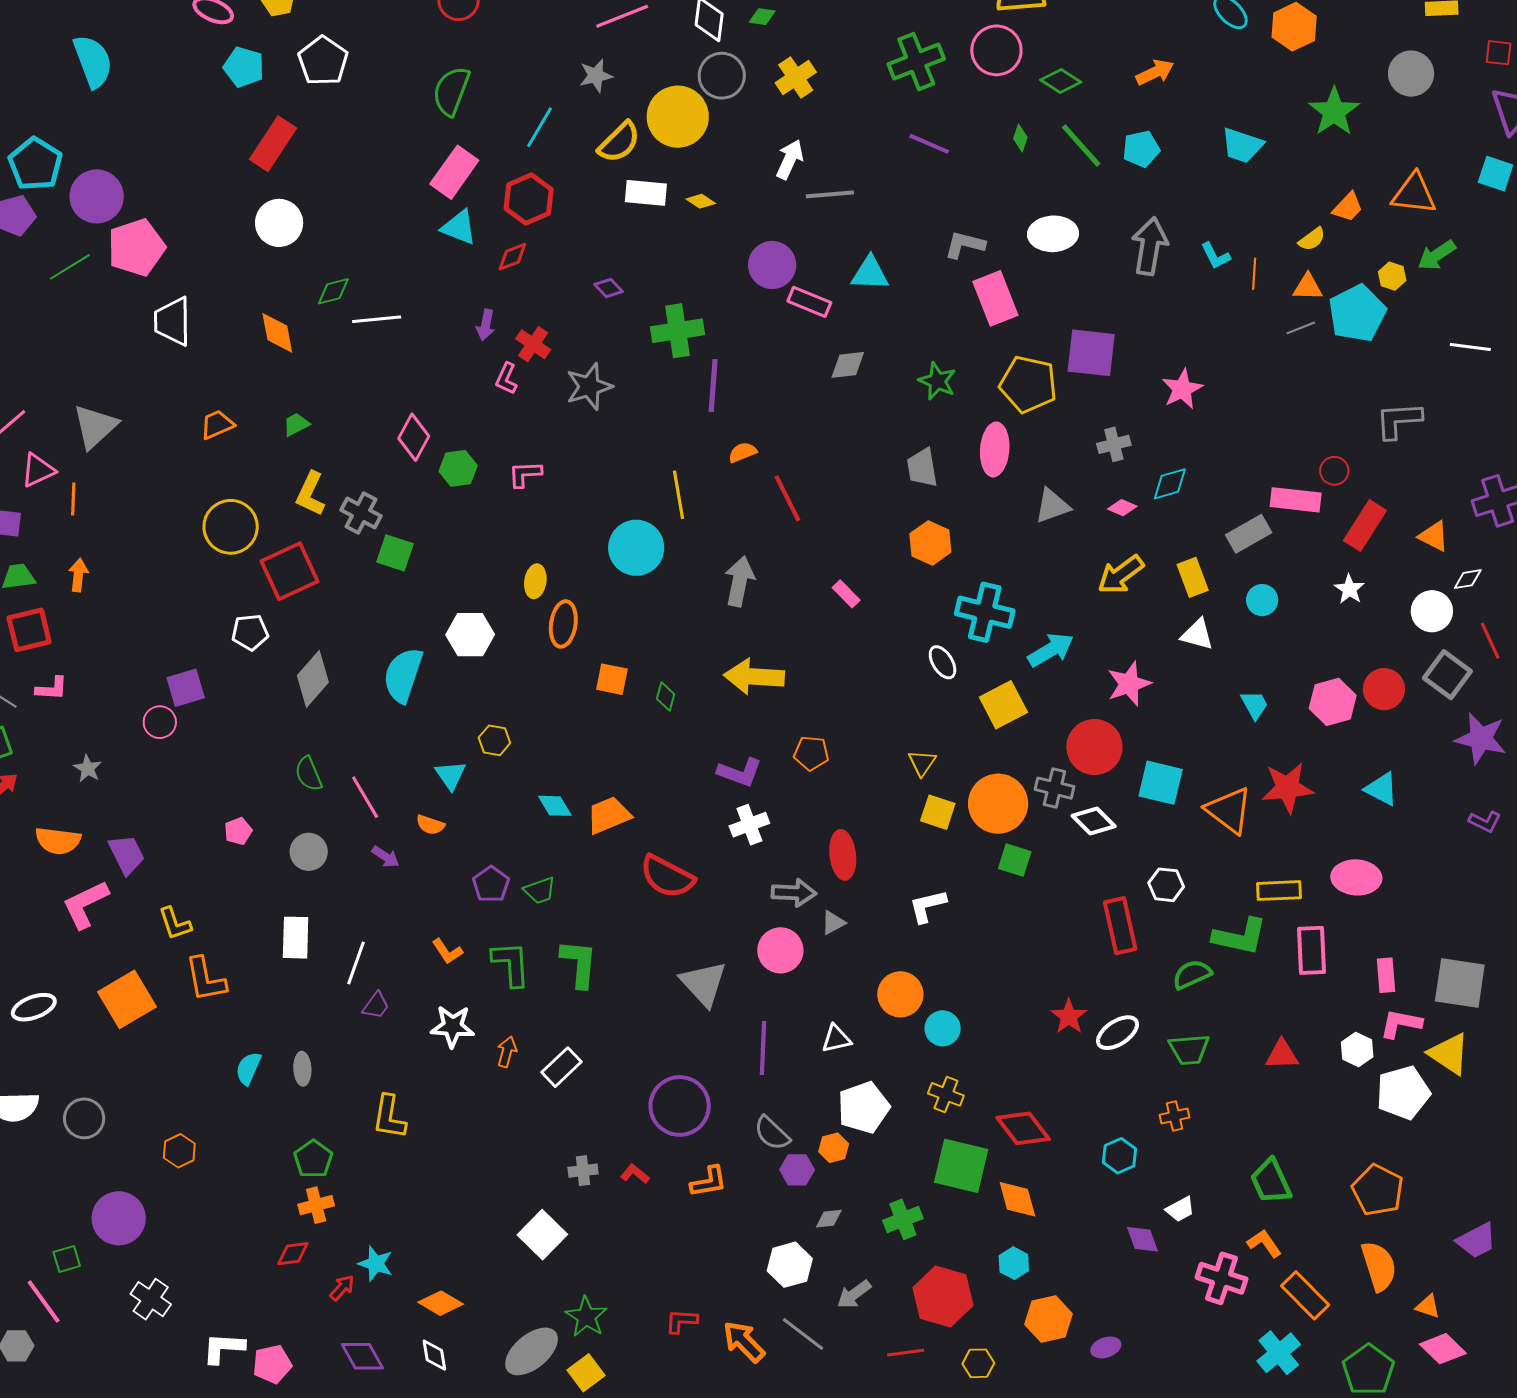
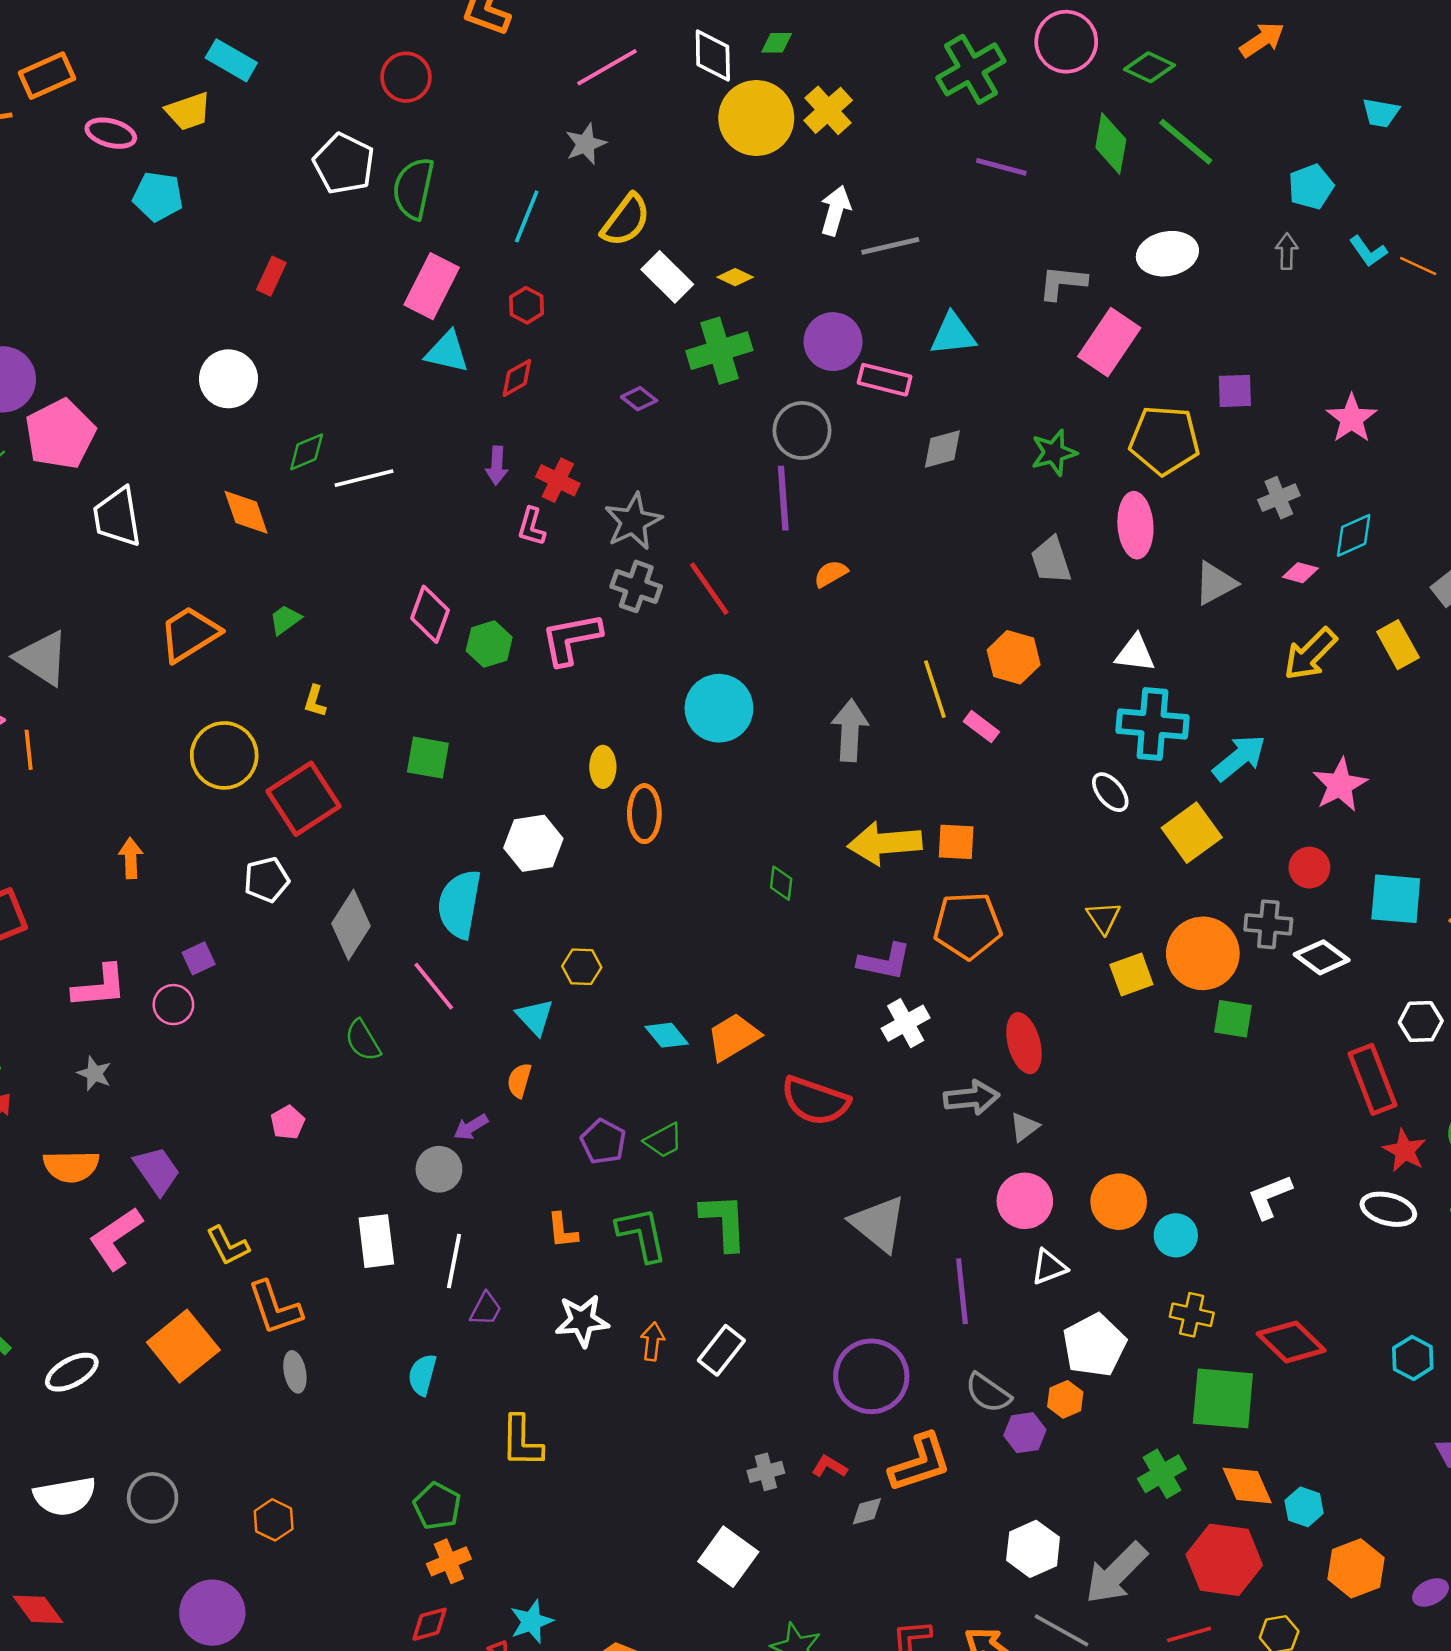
white pentagon: (323, 61) -> (344, 164), moved
gray circle: (722, 76) -> (802, 430), moved
yellow circle: (678, 117) -> (756, 118), moved
green diamond: (1020, 138) -> (1111, 143), size x1.8
red rectangle: (273, 144) -> (271, 276), moved, size x0.6
cyan trapezoid: (1242, 145) -> (1381, 113), size x0.7
cyan pentagon: (1141, 149) -> (1311, 187), moved
white rectangle: (646, 193) -> (667, 277), turned 48
red hexagon: (529, 199) -> (526, 305), size x0.6
gray arrow: (1150, 246) -> (1287, 251), size x0.5
orange line: (1254, 274) -> (1418, 266), turned -60
pink rectangle: (995, 298) -> (1109, 342), turned 64
green cross: (678, 331) -> (719, 351), moved
purple square: (1091, 353) -> (1235, 391), size x0.6
green star: (937, 381) -> (1054, 453), turned -30
orange trapezoid: (217, 424) -> (190, 634), size x1.5
gray triangle: (95, 426) -> (42, 658), turned -36
pink L-shape: (525, 474) -> (571, 639), size x1.5
yellow L-shape: (310, 494) -> (315, 701), size x0.6
yellow line: (679, 495) -> (935, 689), moved
red line: (787, 498) -> (709, 589), moved
gray cross: (361, 513) -> (636, 586), moved
orange hexagon: (930, 543) -> (1014, 657), moved
orange arrow: (78, 575) -> (131, 858), moved
white triangle: (1197, 634) -> (1135, 653), moved
orange square: (612, 679) -> (956, 842), moved
purple square: (186, 688) -> (199, 958), size x0.7
pink L-shape: (52, 689) -> (100, 986), moved, size x1.4
red circle: (1094, 747) -> (1309, 868), size x0.6
orange pentagon: (811, 753) -> (968, 926), size x1.6
pink line: (365, 797) -> (434, 986), moved
yellow square: (938, 812) -> (1131, 974), turned -30
orange semicircle: (430, 825) -> (519, 1080), turned 96
gray circle: (309, 852) -> (439, 1169), moved
purple arrow: (386, 857) -> (471, 1127), turned 124
white L-shape: (928, 906) -> (1270, 1197), moved
pink circle: (780, 950) -> (1025, 1201), moved
orange L-shape: (447, 951) -> (562, 1231), turned 36
red star: (1069, 1016) -> (1405, 1151), moved
white ellipse: (1117, 1033) -> (1388, 1209), turned 57
cyan semicircle: (248, 1068) -> (422, 1375), moved
gray ellipse: (302, 1069) -> (295, 1372), moved
orange L-shape: (709, 1182) -> (920, 1463), size x1.4
orange diamond: (1017, 1199) -> (1247, 1486), moved
gray diamond: (829, 1219) -> (867, 1511), moved
cyan star: (376, 1264) -> (531, 1621), turned -30
gray arrow: (854, 1294) -> (1116, 1573), size x1.6

